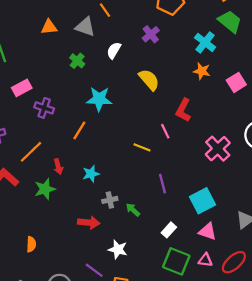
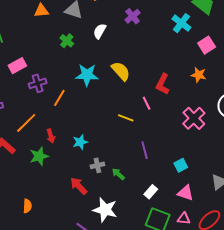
orange star: (202, 71) -> (199, 75), moved
yellow semicircle: (149, 80) -> (121, 71), moved
pink square: (236, 82) -> (207, 45), moved
purple cross: (44, 108) -> (38, 83), turned -36
orange line: (79, 130) -> (59, 98), moved
cyan square: (202, 201) -> (181, 165), size x0.6
red arrow: (89, 223) -> (79, 186), turned -138
white star: (118, 249) -> (105, 210), size x1.4

